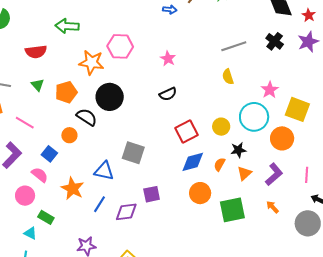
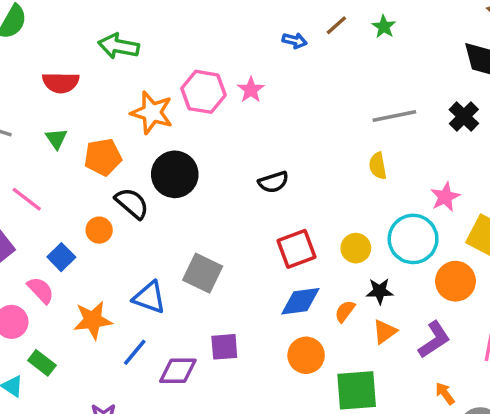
pink star: (168, 59) -> (251, 90), moved
orange star: (72, 188) -> (93, 320), turned 30
orange arrow: (272, 207) -> (445, 394), moved

